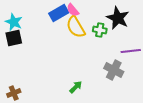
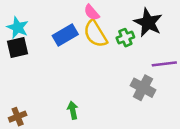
blue rectangle: (59, 13) -> (65, 35), moved
green cross: (100, 30) -> (125, 38), turned -32
green arrow: (76, 87) -> (73, 110), moved, turned -56

